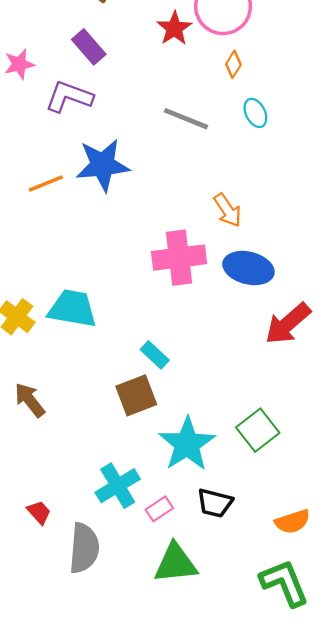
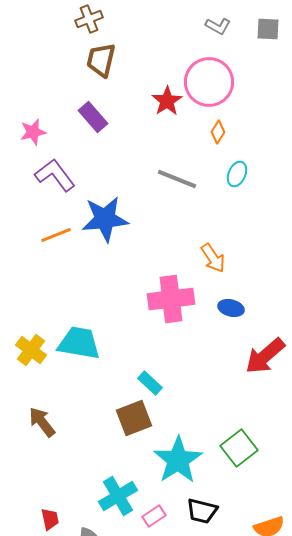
purple L-shape: (69, 97) -> (55, 175), moved, turned 33
cyan ellipse: (255, 113) -> (237, 174), turned 50
blue ellipse: (248, 268) -> (231, 308), size x0.6
red trapezoid: (39, 512) -> (50, 519), turned 30

